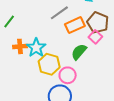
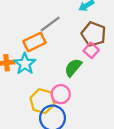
orange rectangle: (75, 25) -> (34, 42), moved
yellow hexagon: (49, 64) -> (42, 101), moved

